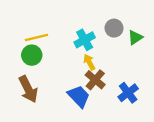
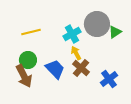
gray circle: (114, 28) -> (97, 24), size x1.6
green circle: (32, 55) -> (28, 60), moved
blue trapezoid: (79, 96) -> (55, 69), moved

